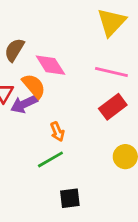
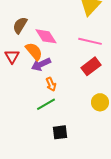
purple arrow: (24, 104) -> (41, 64), moved

